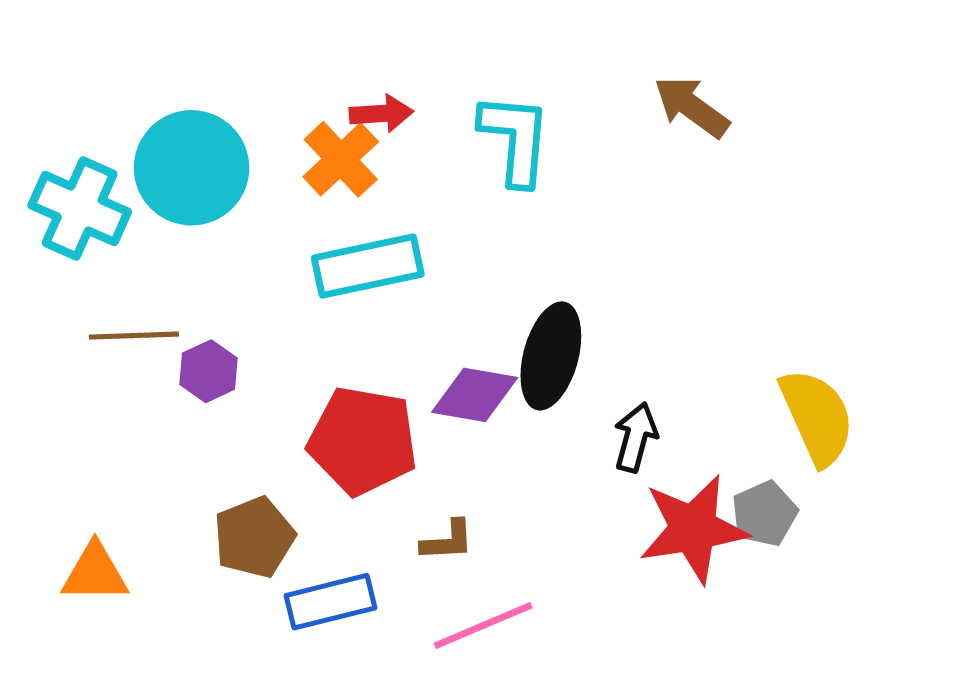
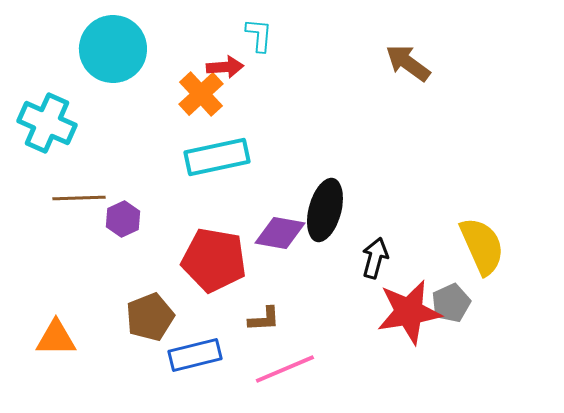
cyan L-shape: (515, 139) -> (259, 35), moved, size x0.6
cyan circle: (192, 168) -> (113, 49), moved

